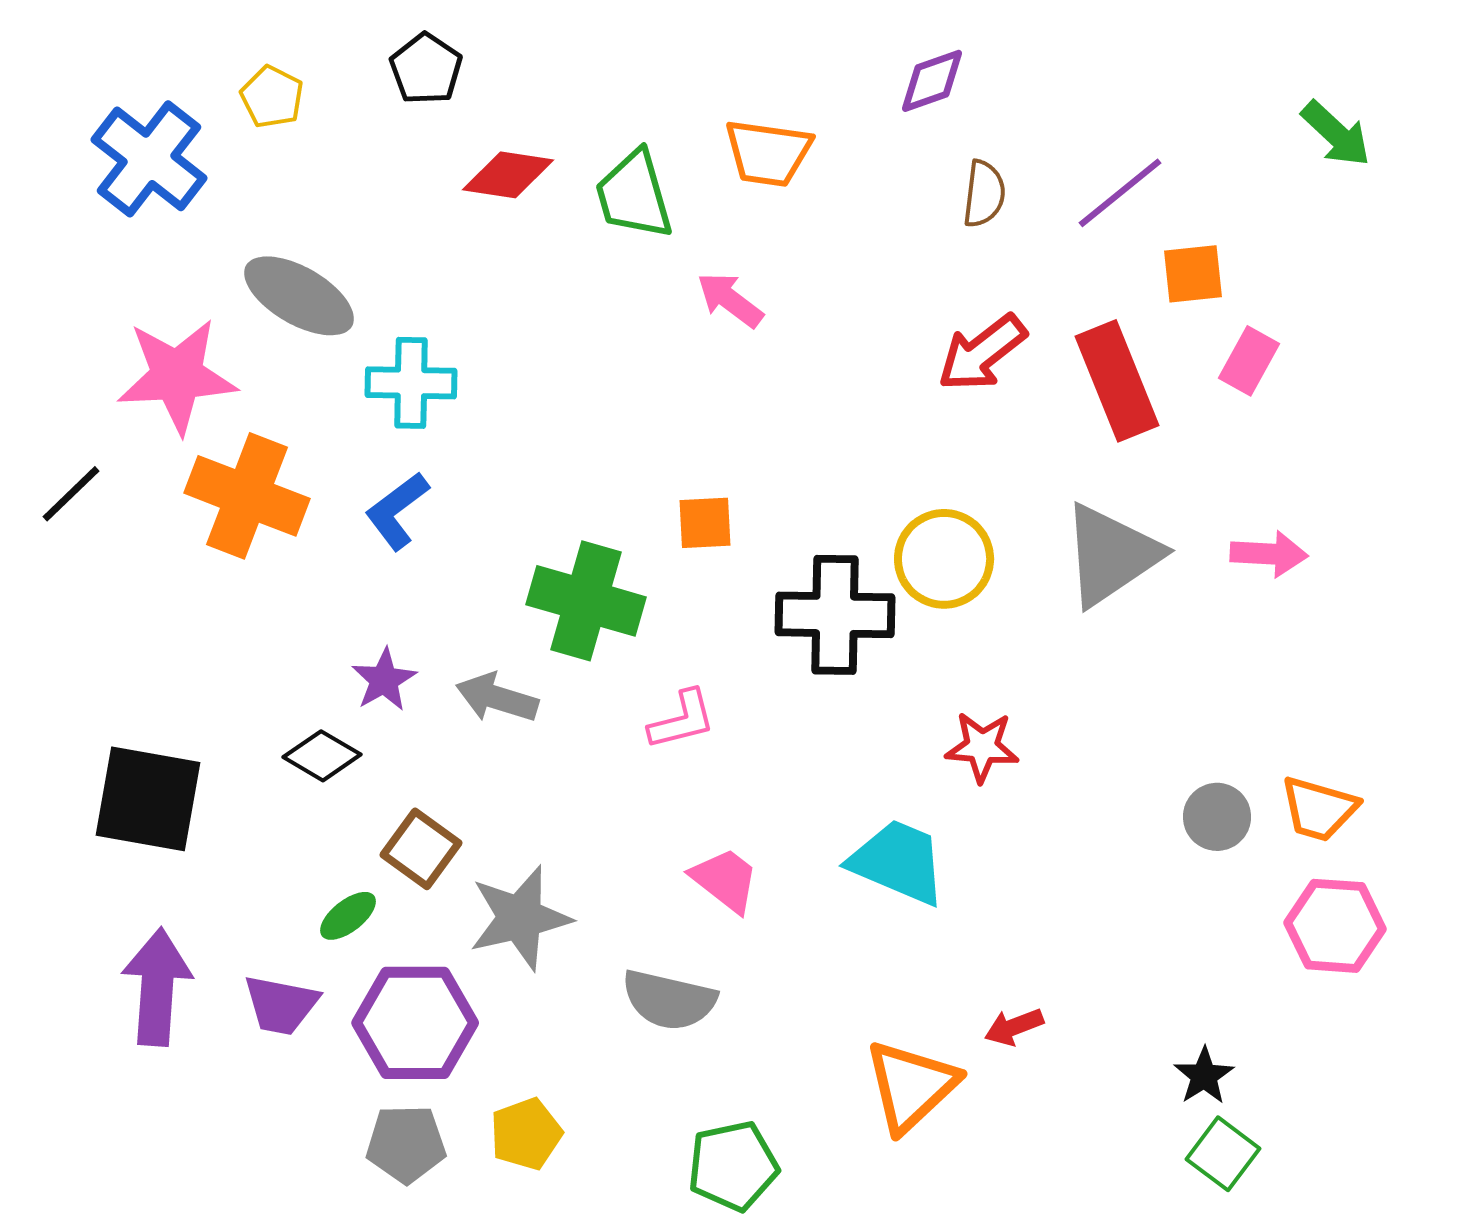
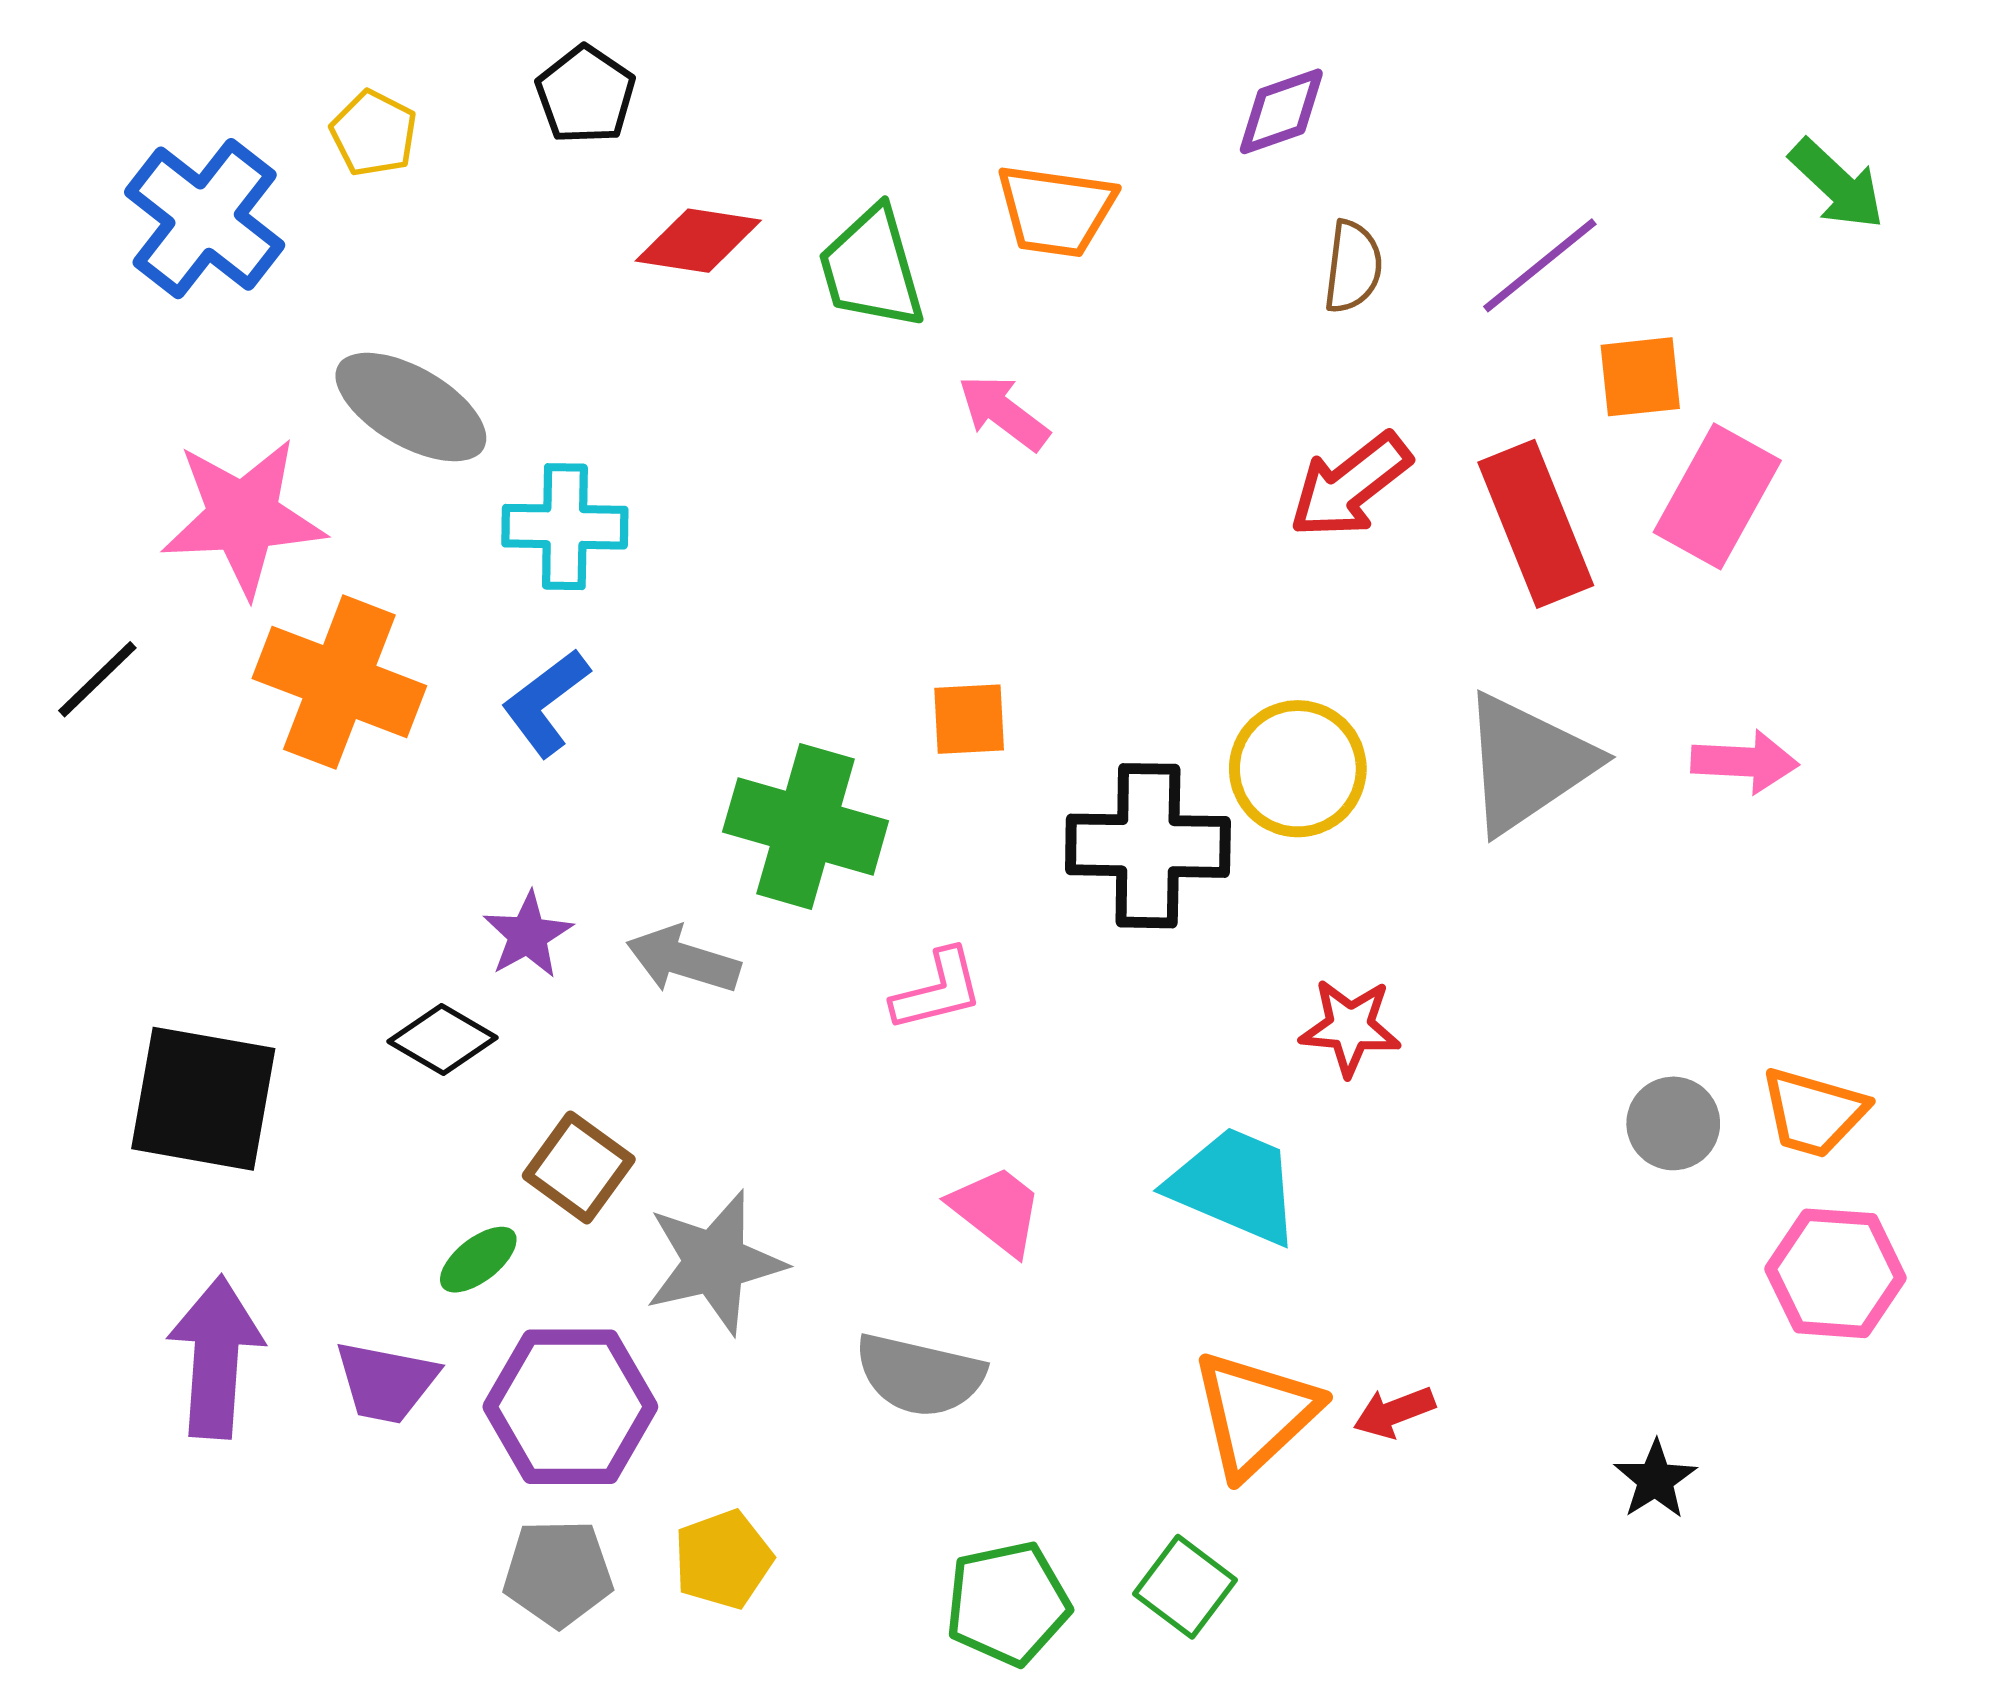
pink rectangle: (1249, 361) -> (1717, 496), size x1.5
orange triangle: (911, 1086) -> (1255, 1414), moved
green square: (1223, 1154) -> (1185, 1587), moved

